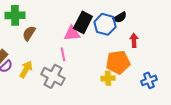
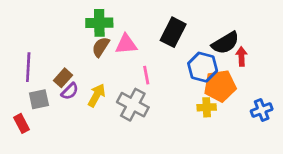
green cross: (15, 15) -> (99, 23), moved
black semicircle: (120, 17) -> (225, 43), moved, size x1.5
blue hexagon: (105, 24) -> (203, 67), moved
pink triangle: (72, 33) -> (126, 44), moved

